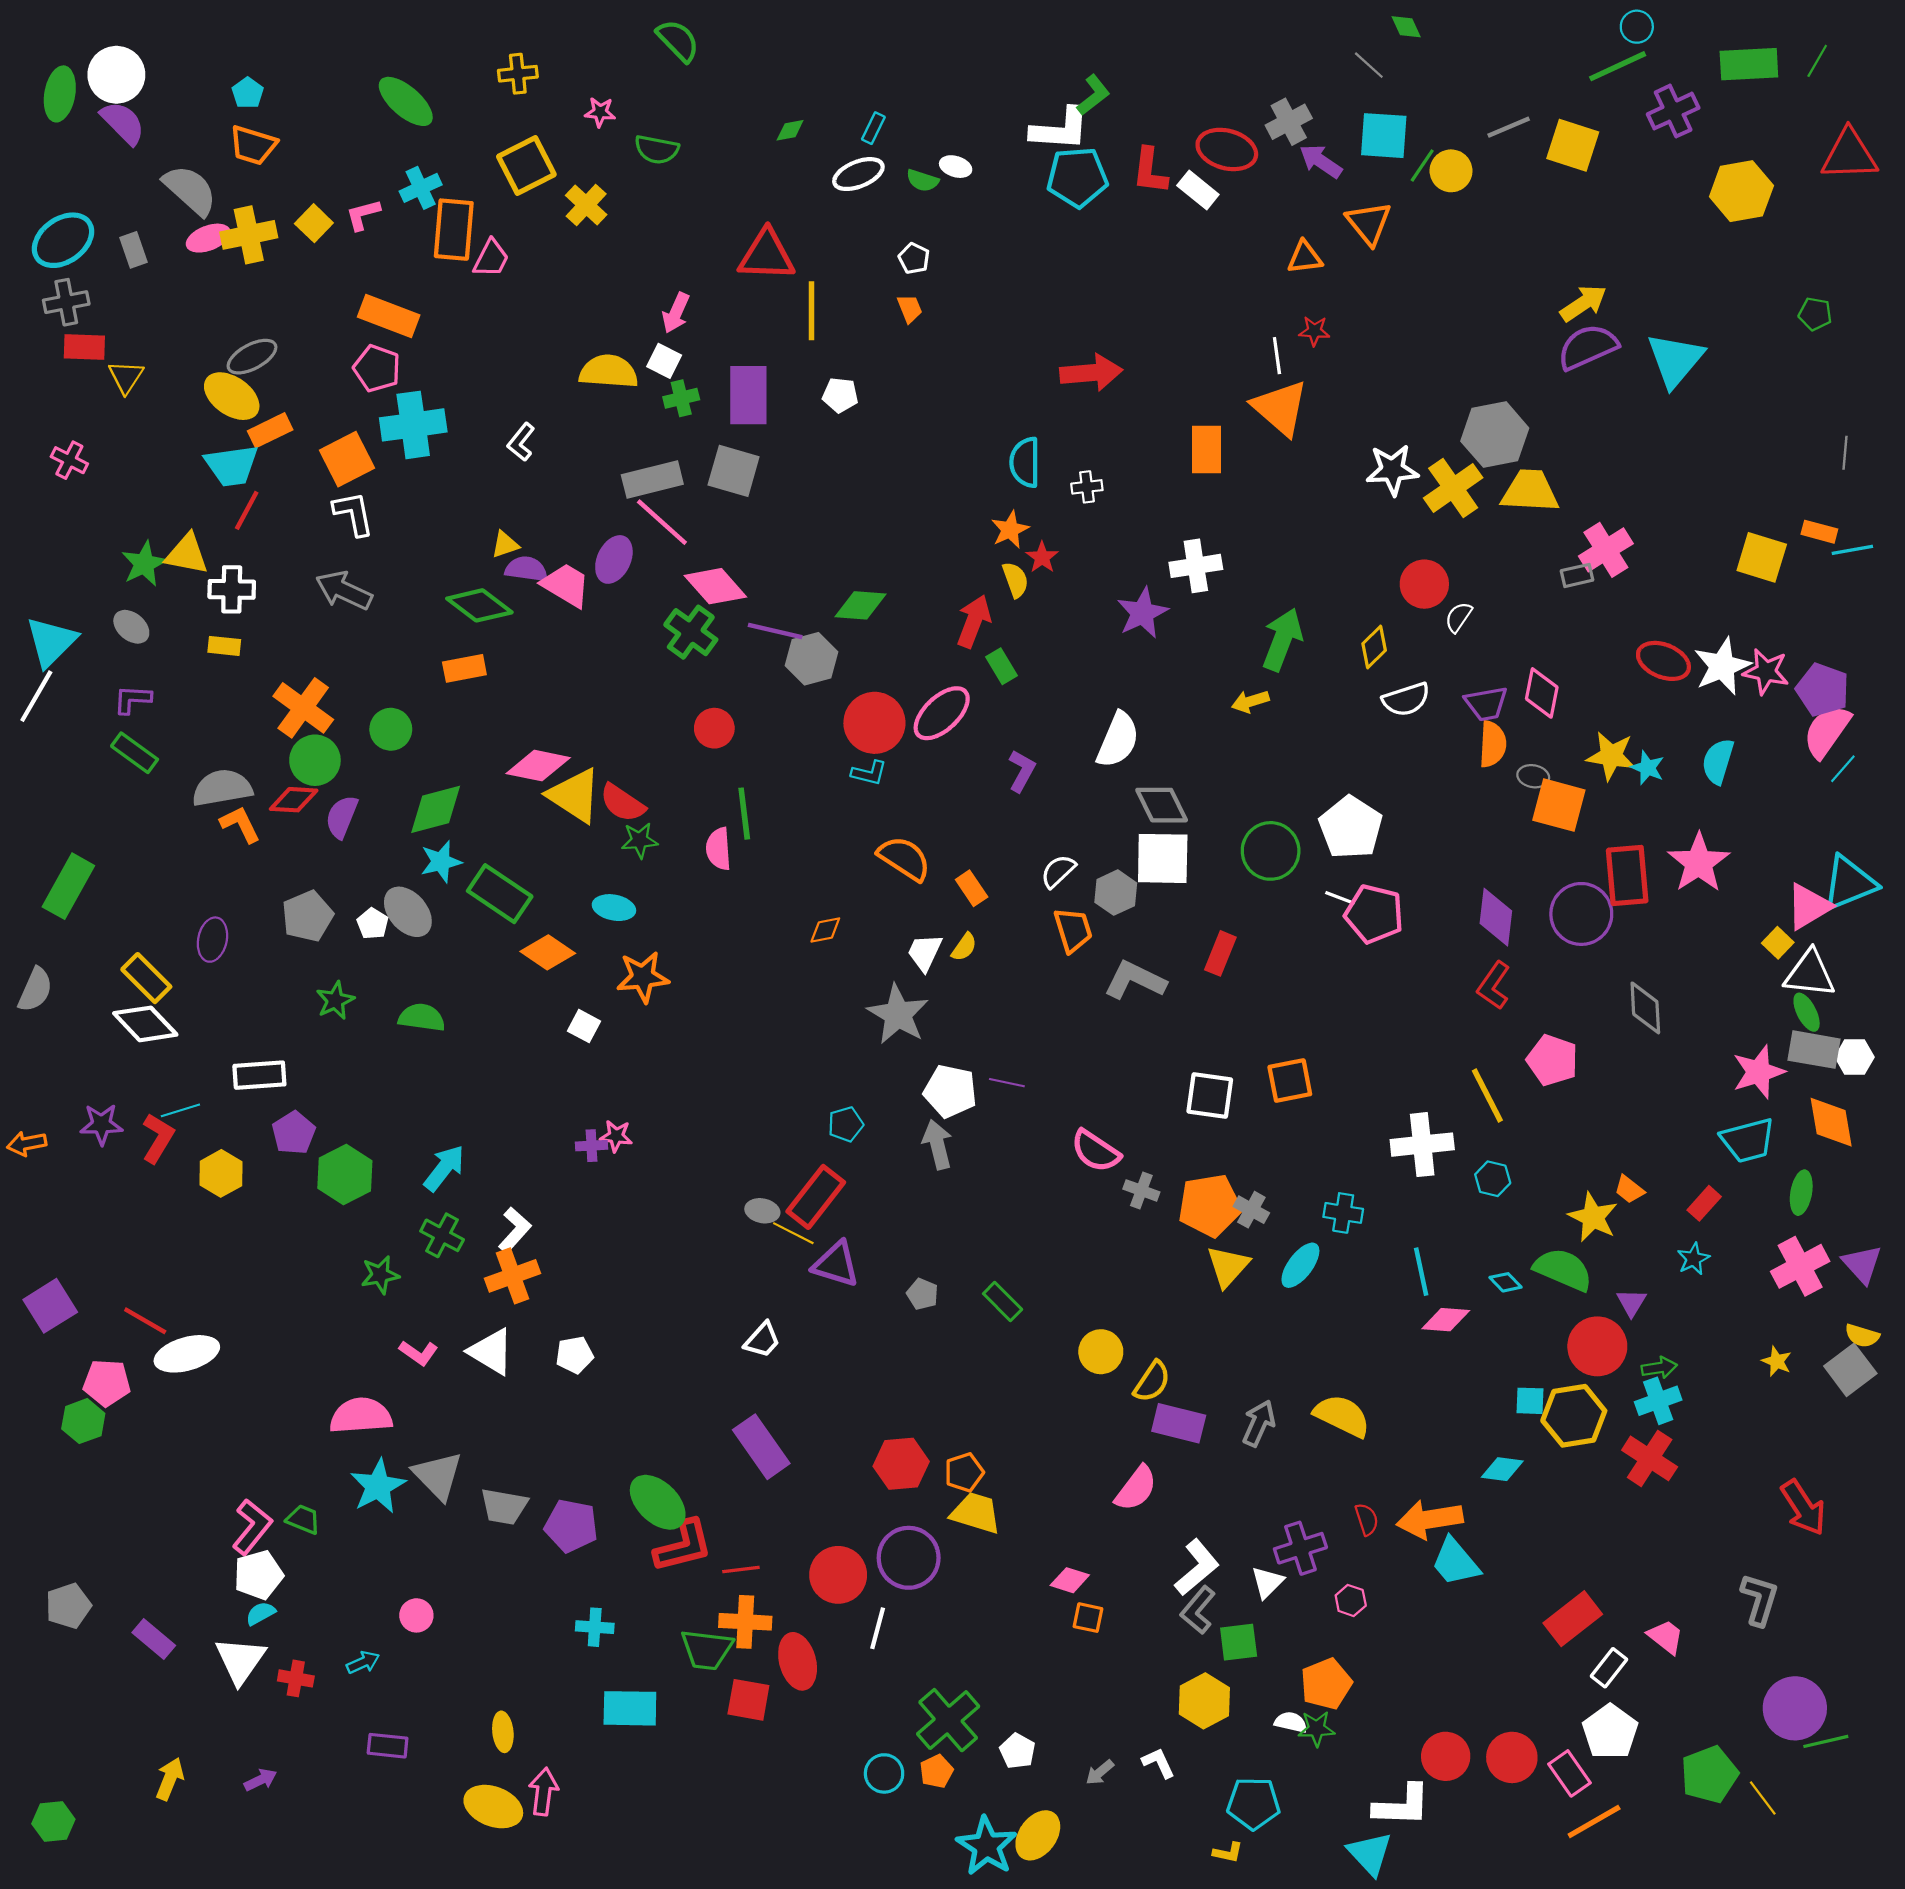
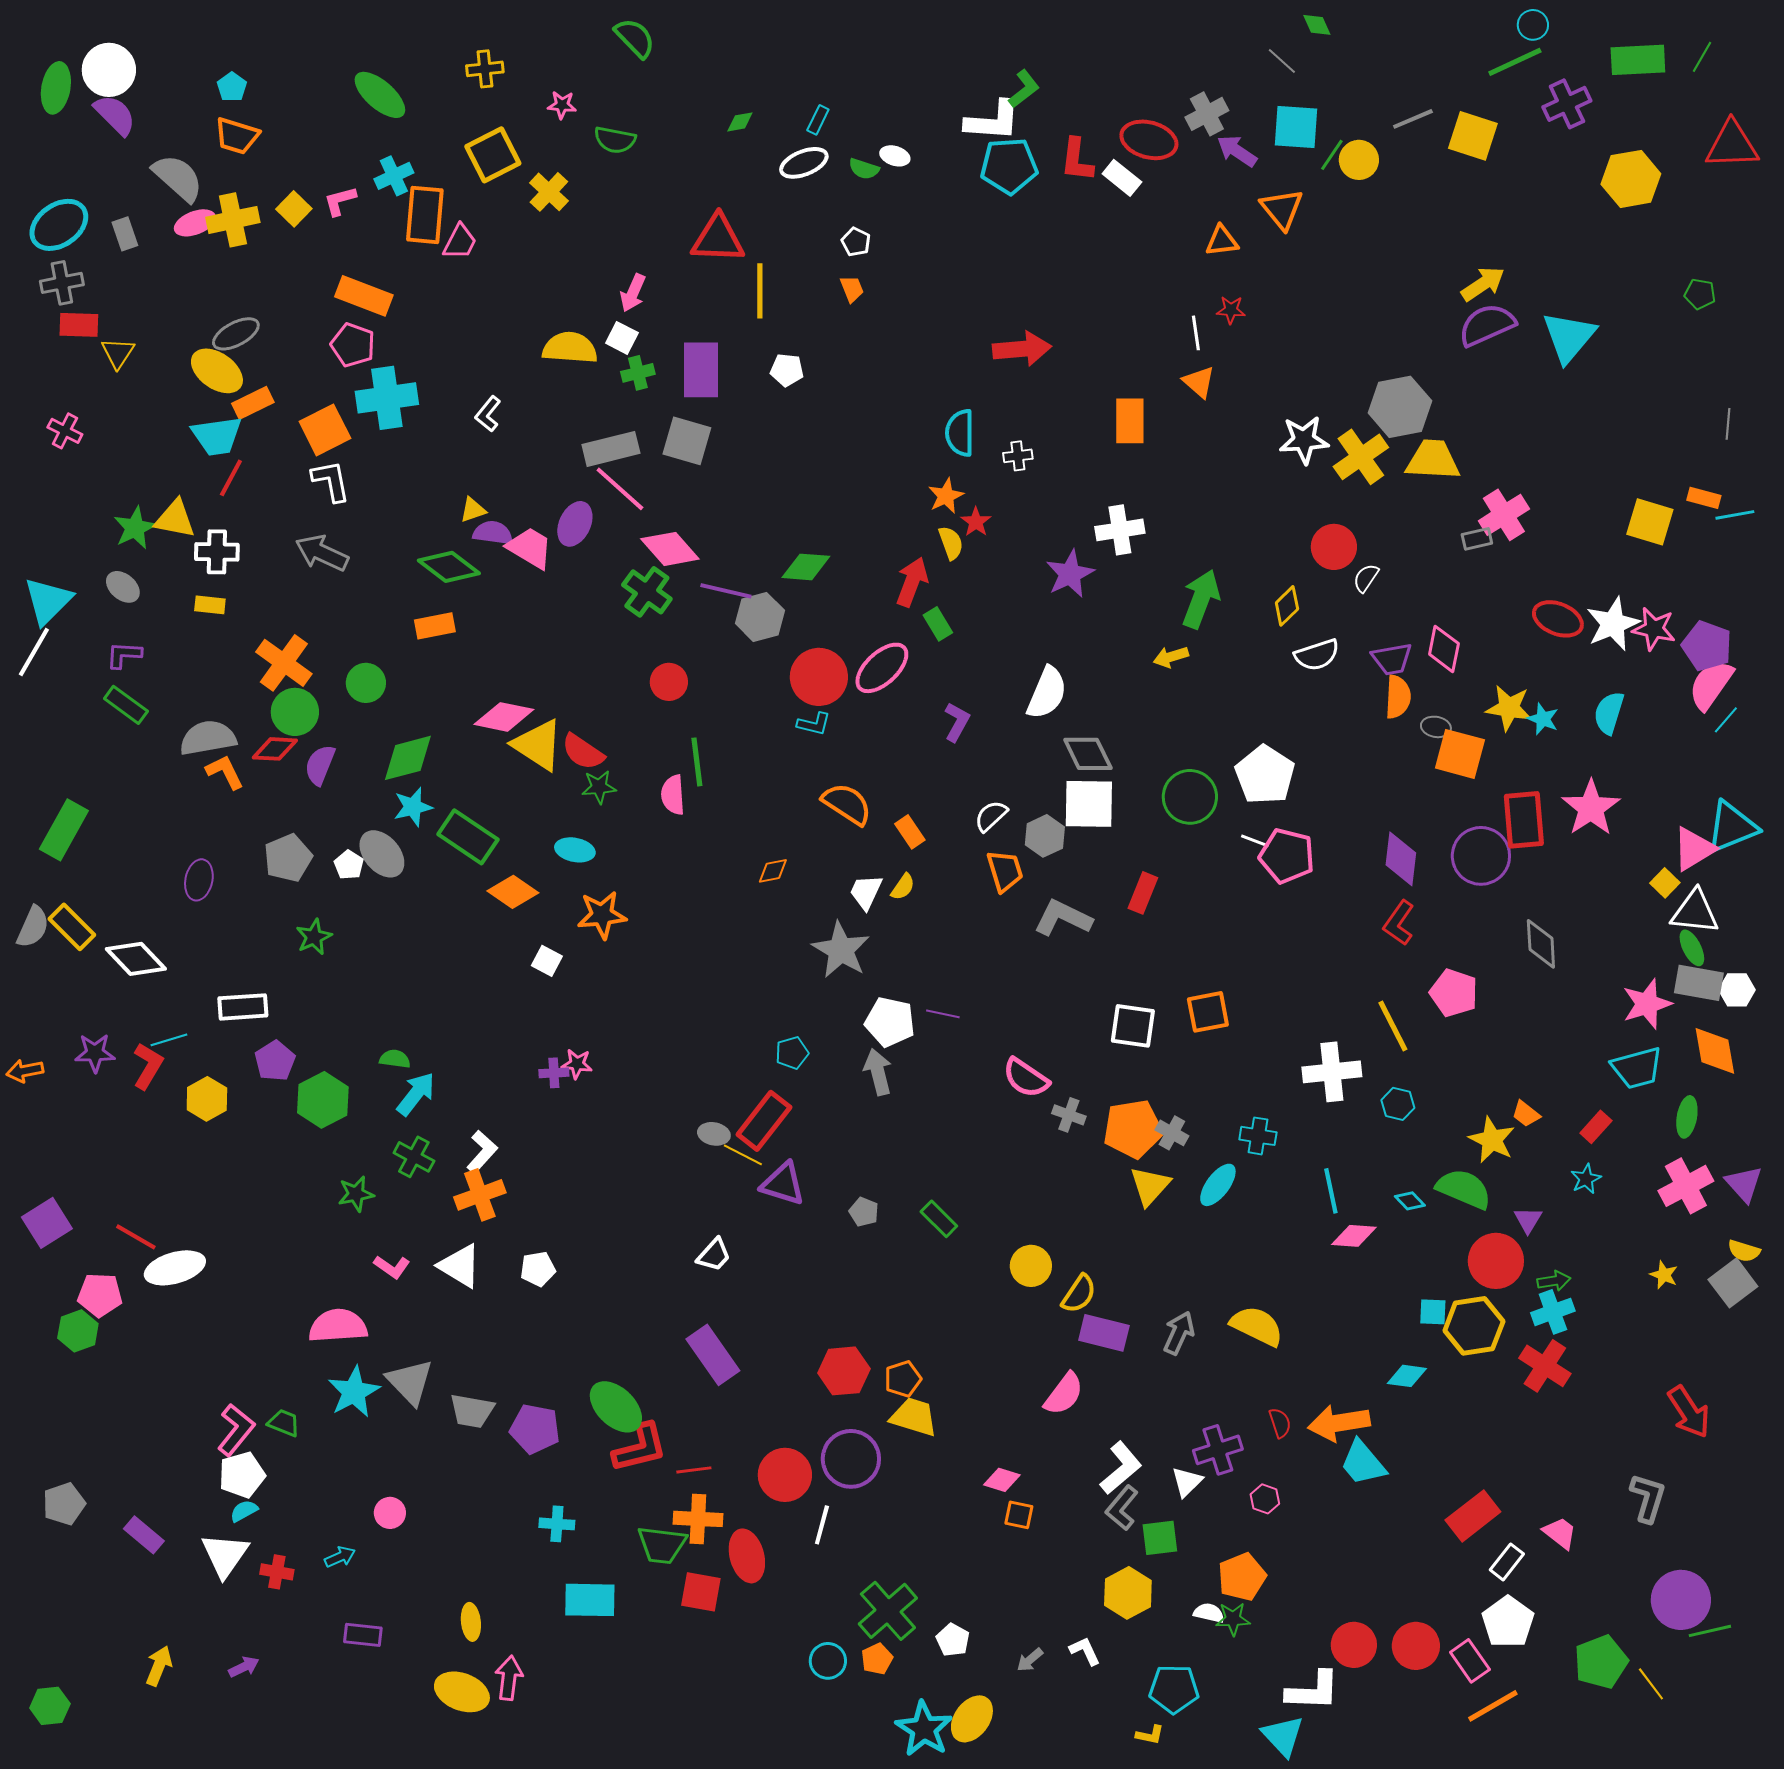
orange triangle: (1280, 408) -> (1199, 382), size x0.6
yellow rectangle: (146, 978) -> (72, 927), moved
green semicircle: (422, 1018) -> (395, 1059), moved, size x0.7

